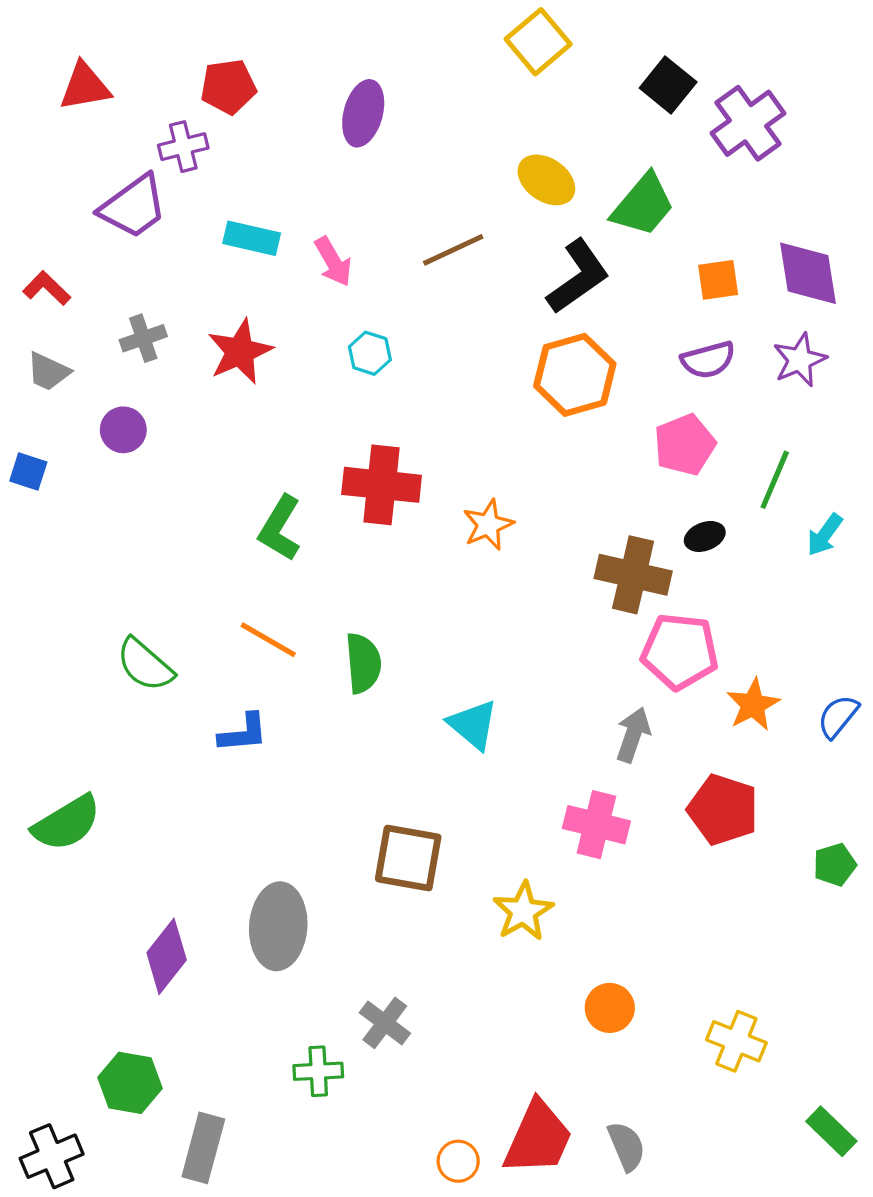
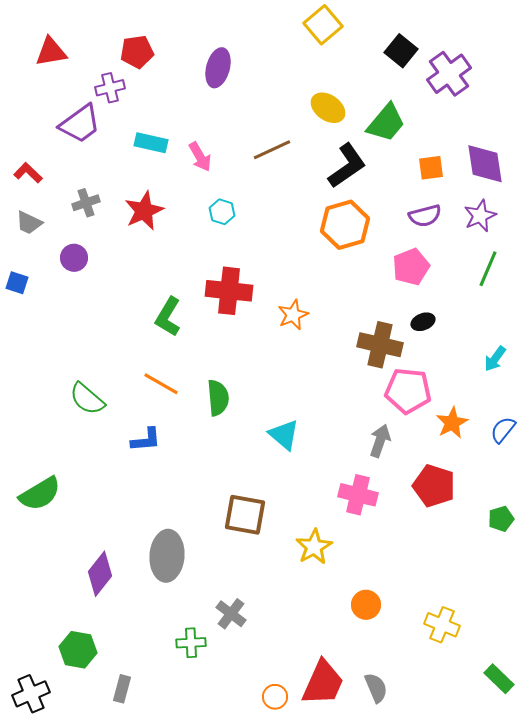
green line: (775, 480) -> (488, 269), moved
cyan arrow: (825, 535) -> (495, 359), moved
gray rectangle: (203, 1148) -> (122, 689), size x0.7

